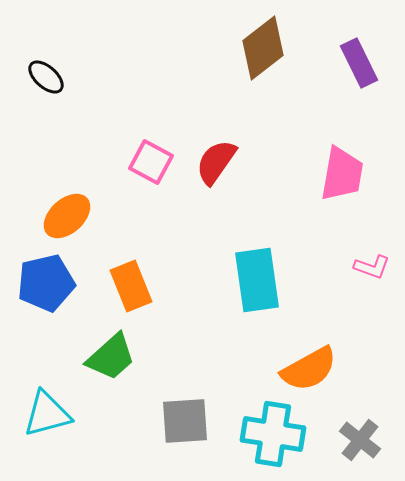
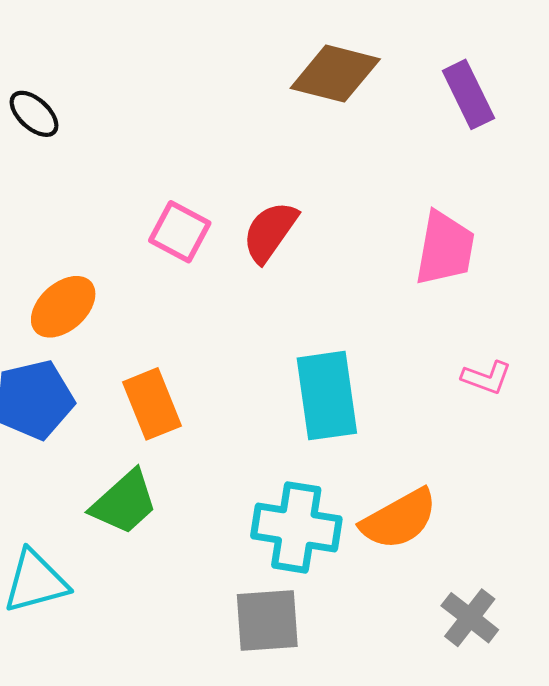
brown diamond: (263, 48) -> (335, 74), turned 52
gray square: (185, 421) -> (267, 620), moved
cyan cross: (273, 434) -> (296, 527), moved

